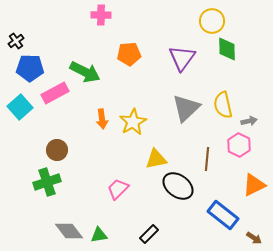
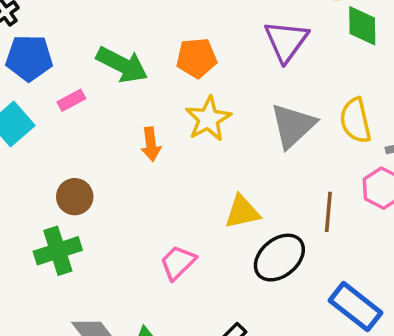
orange pentagon: (129, 54) -> (196, 58), moved
pink rectangle: (55, 93) -> (71, 100), size x0.6
yellow star: (133, 122) -> (208, 119), moved
black ellipse: (178, 186) -> (279, 258), turned -76

